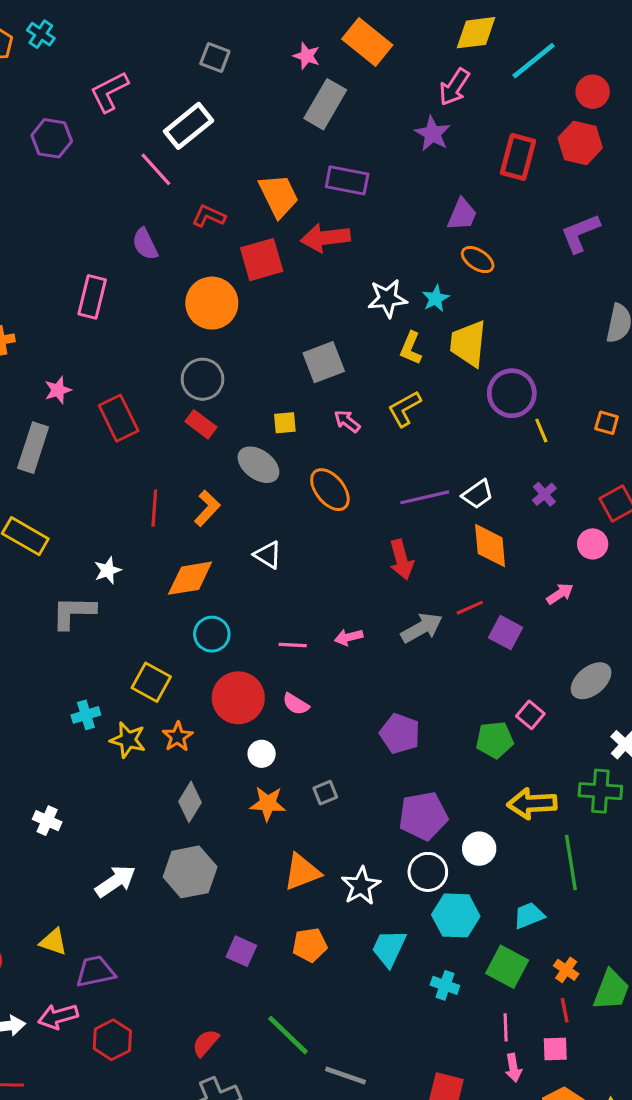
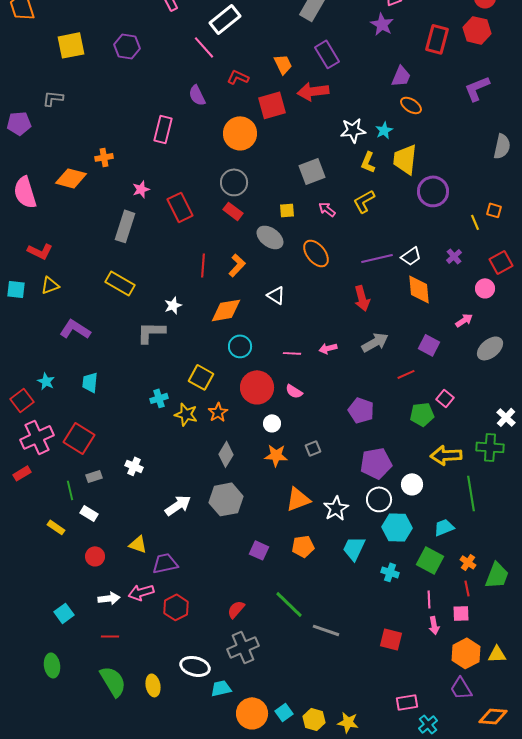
purple hexagon: (52, 138) -> (127, 46), moved
purple rectangle: (347, 180) -> (327, 54), turned 48
orange trapezoid: (279, 196) -> (283, 64), size x0.7
yellow line: (541, 431) -> (475, 222), moved
red line: (470, 608) -> (406, 374), moved
gray ellipse: (591, 681) -> (490, 348), moved

